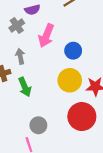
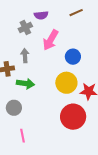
green arrow: (25, 87) -> (25, 84), turned -66
gray circle: (38, 125) -> (14, 108), moved

